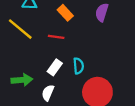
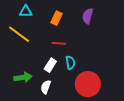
orange rectangle: (65, 13) -> (57, 18), turned 72
red line: (56, 37) -> (59, 43), moved

